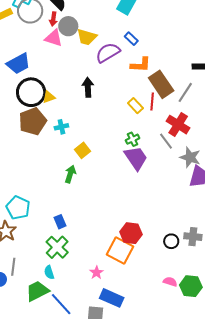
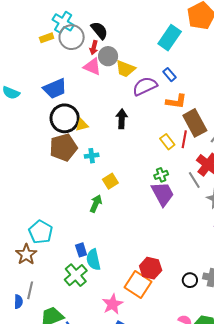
cyan semicircle: (49, 272) -> (93, 260), moved, size x1.5
pink star: (97, 273) -> (113, 304), size x1.5

